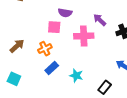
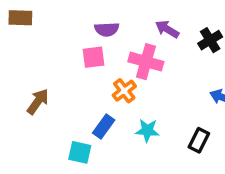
pink cross: (84, 36) -> (146, 62), turned 30
orange cross: (45, 49) -> (124, 91), moved
cyan square: (14, 79) -> (80, 152), moved

